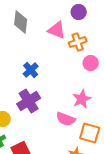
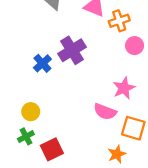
blue cross: (31, 70) -> (42, 63), moved
purple cross: (29, 101) -> (72, 50), moved

